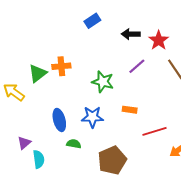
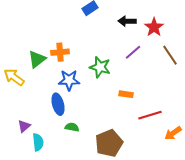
blue star: (92, 117) -> (69, 80), moved

